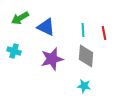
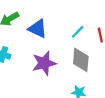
cyan line: (83, 30) -> (78, 32), turned 48

